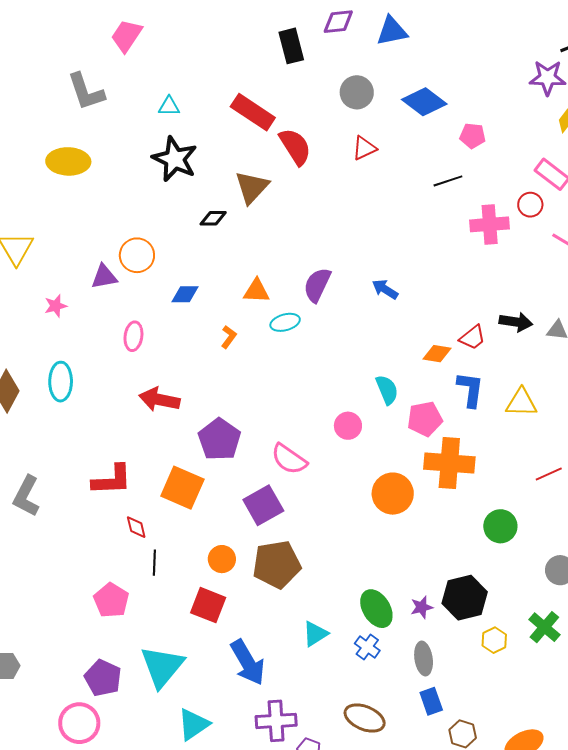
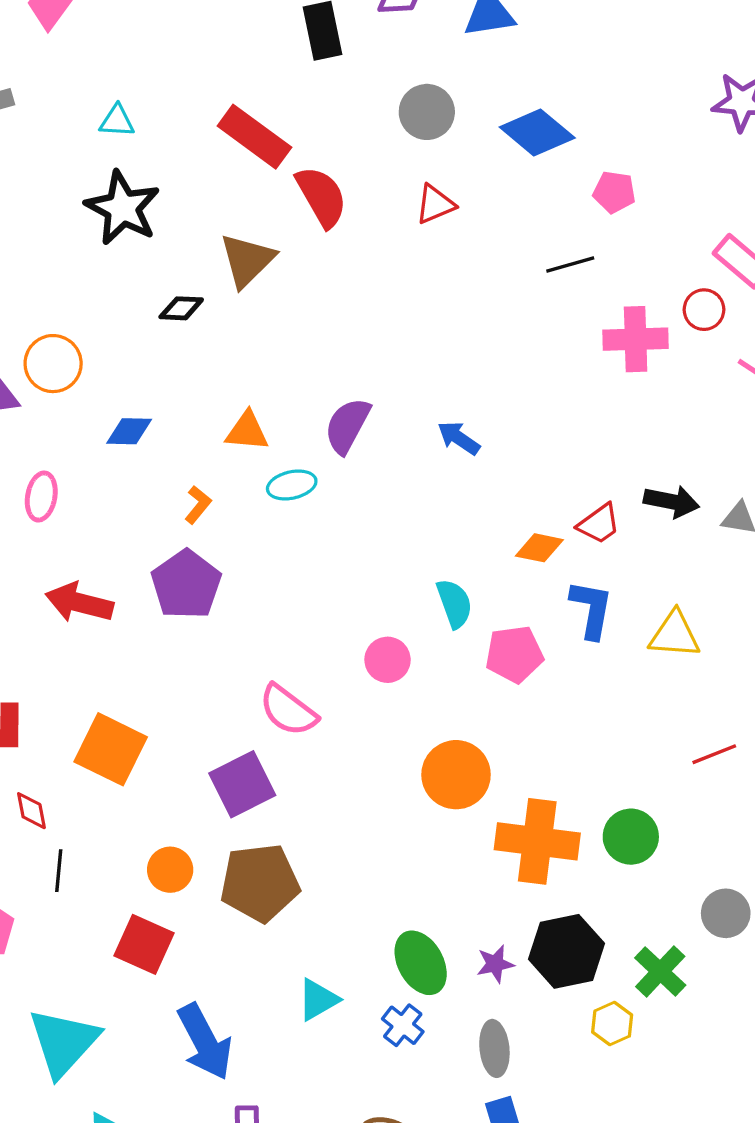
purple pentagon: (219, 439) -> (186, 585), moved
orange cross: (449, 463) -> (537, 841), moved
green cross: (544, 627) -> (660, 971), moved

